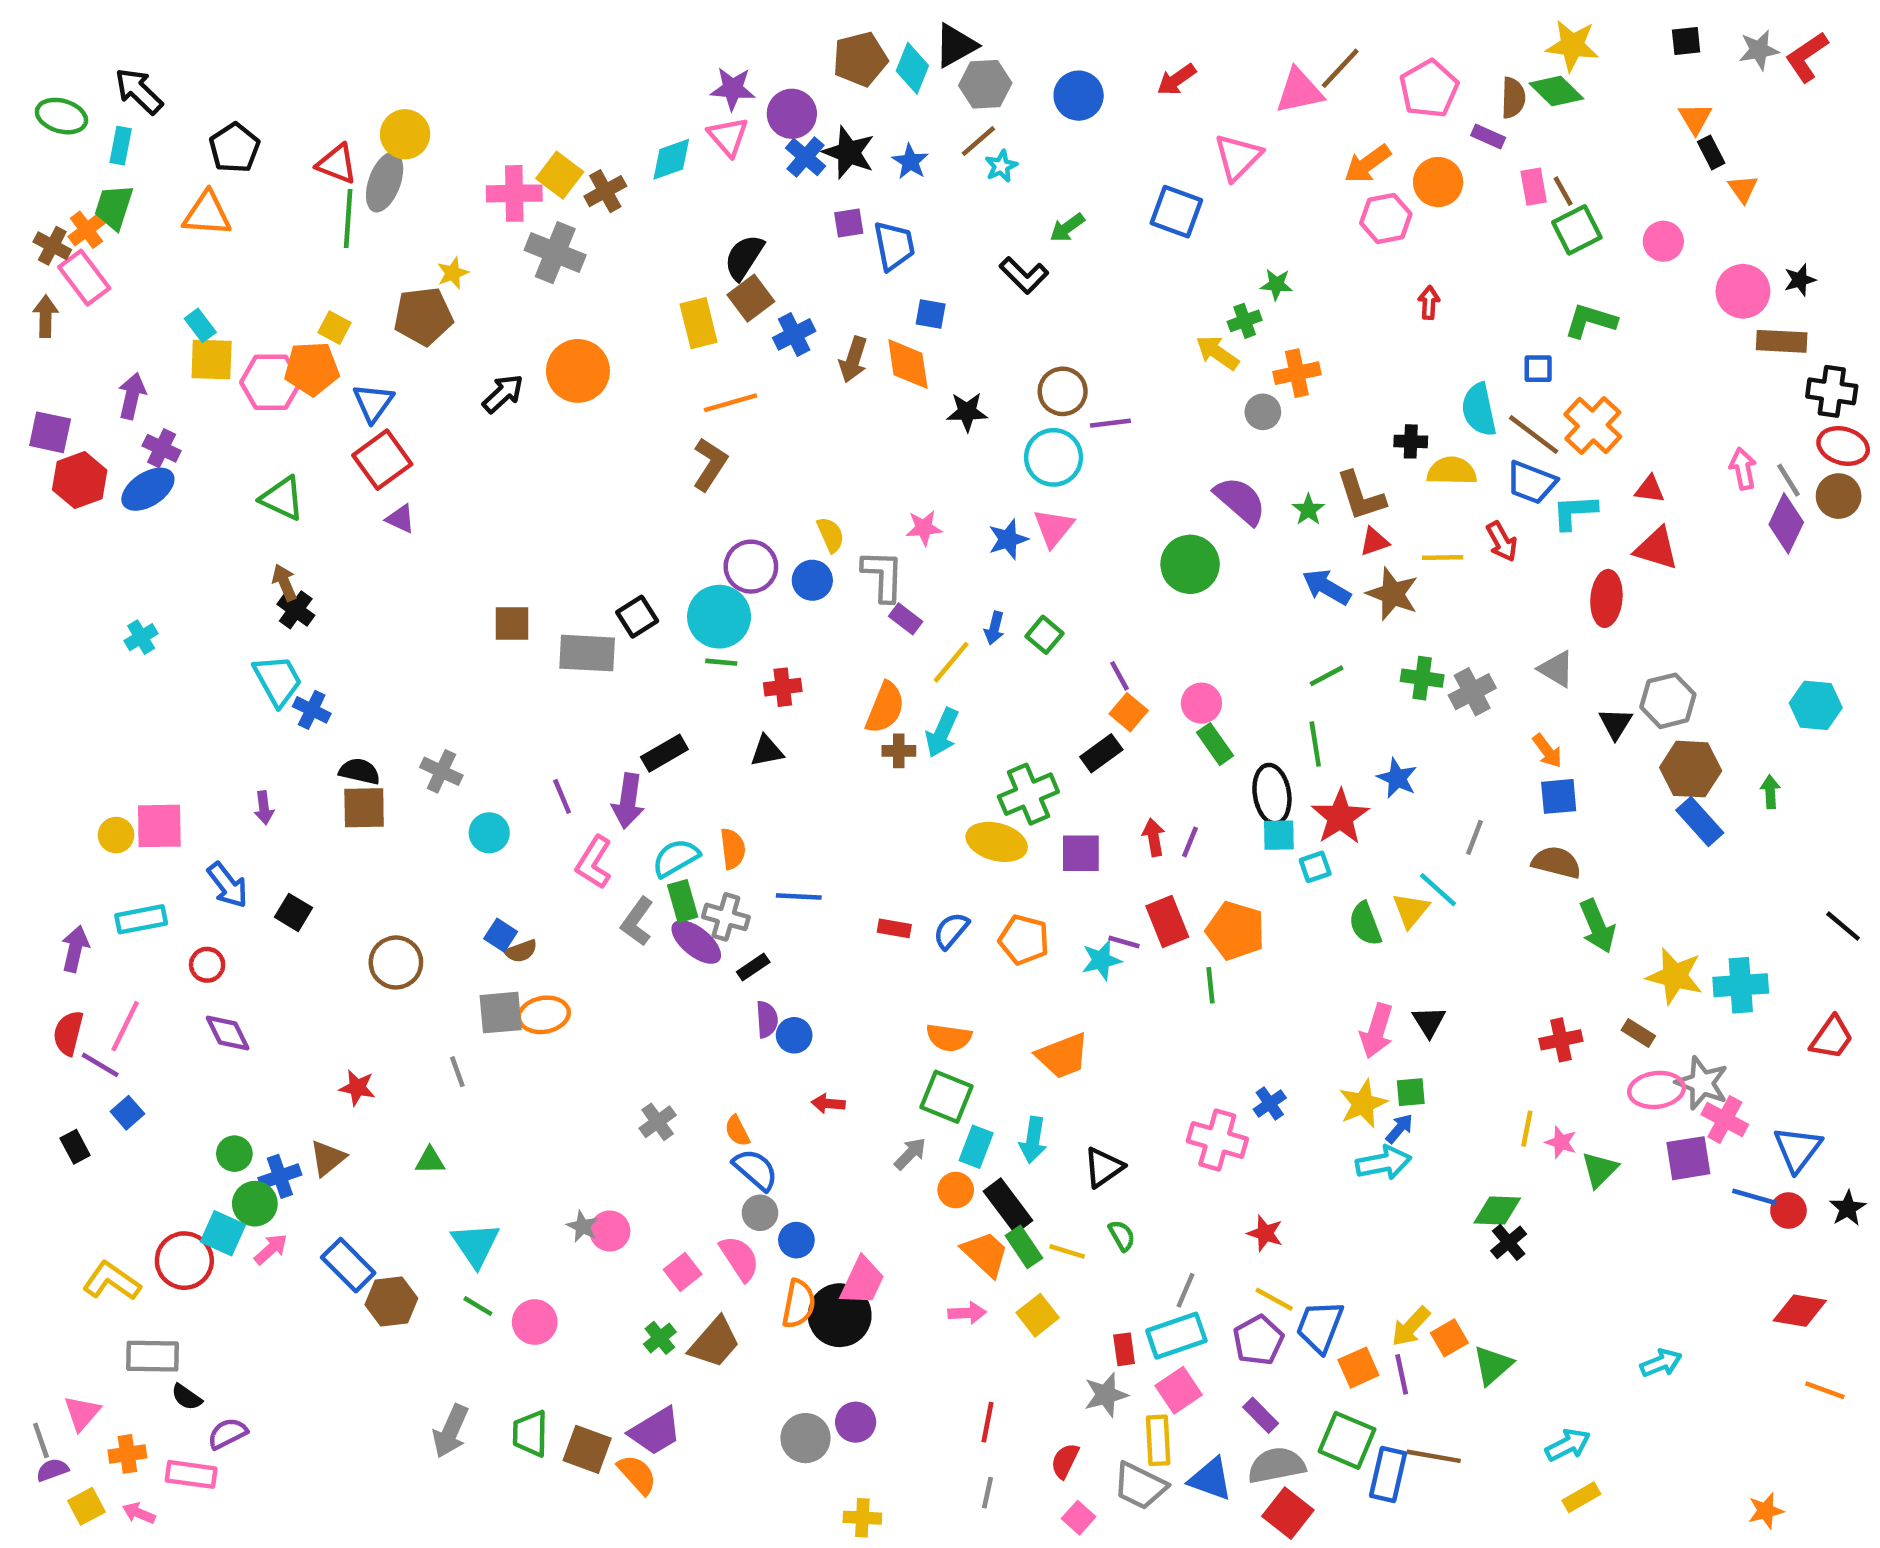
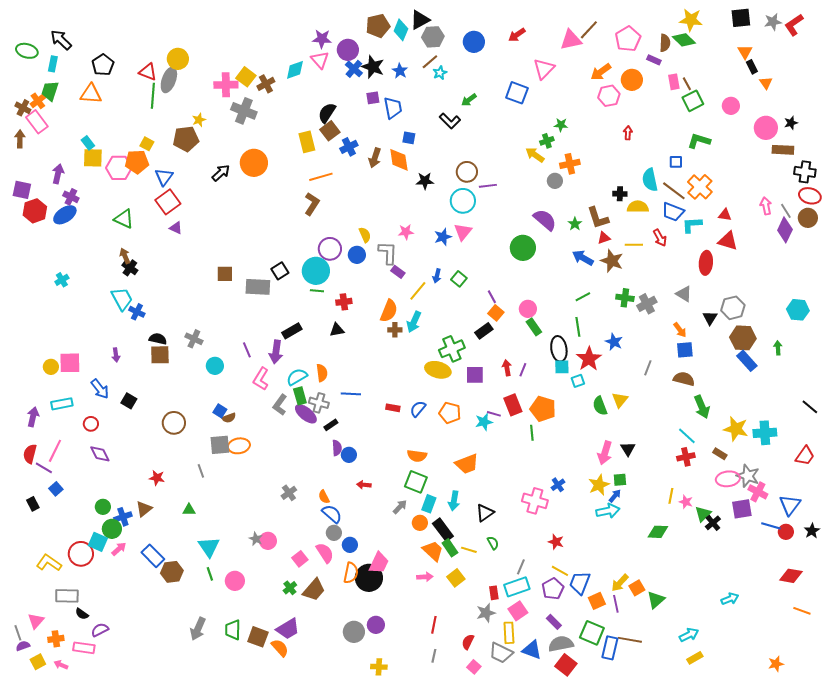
black square: (1686, 41) -> (741, 18), size x1.5
cyan line: (1438, 890) -> (687, 436), moved
black cross: (1509, 1242) -> (713, 523), moved
green line: (478, 1306) -> (210, 574), turned 40

